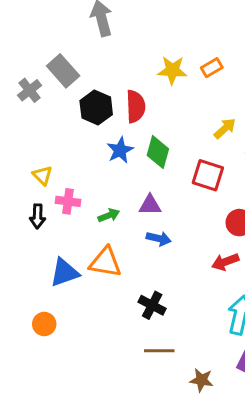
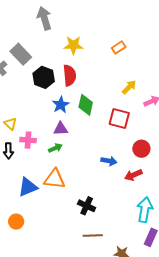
yellow star: (172, 70) -> (73, 45), moved
purple triangle: (150, 205) -> (61, 129), moved
blue arrow: (159, 239) -> (109, 161), moved

